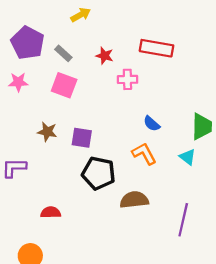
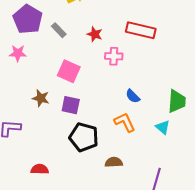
pink square: (64, 85) -> (69, 71), moved
brown semicircle: (134, 200) -> (114, 162), size x0.7

